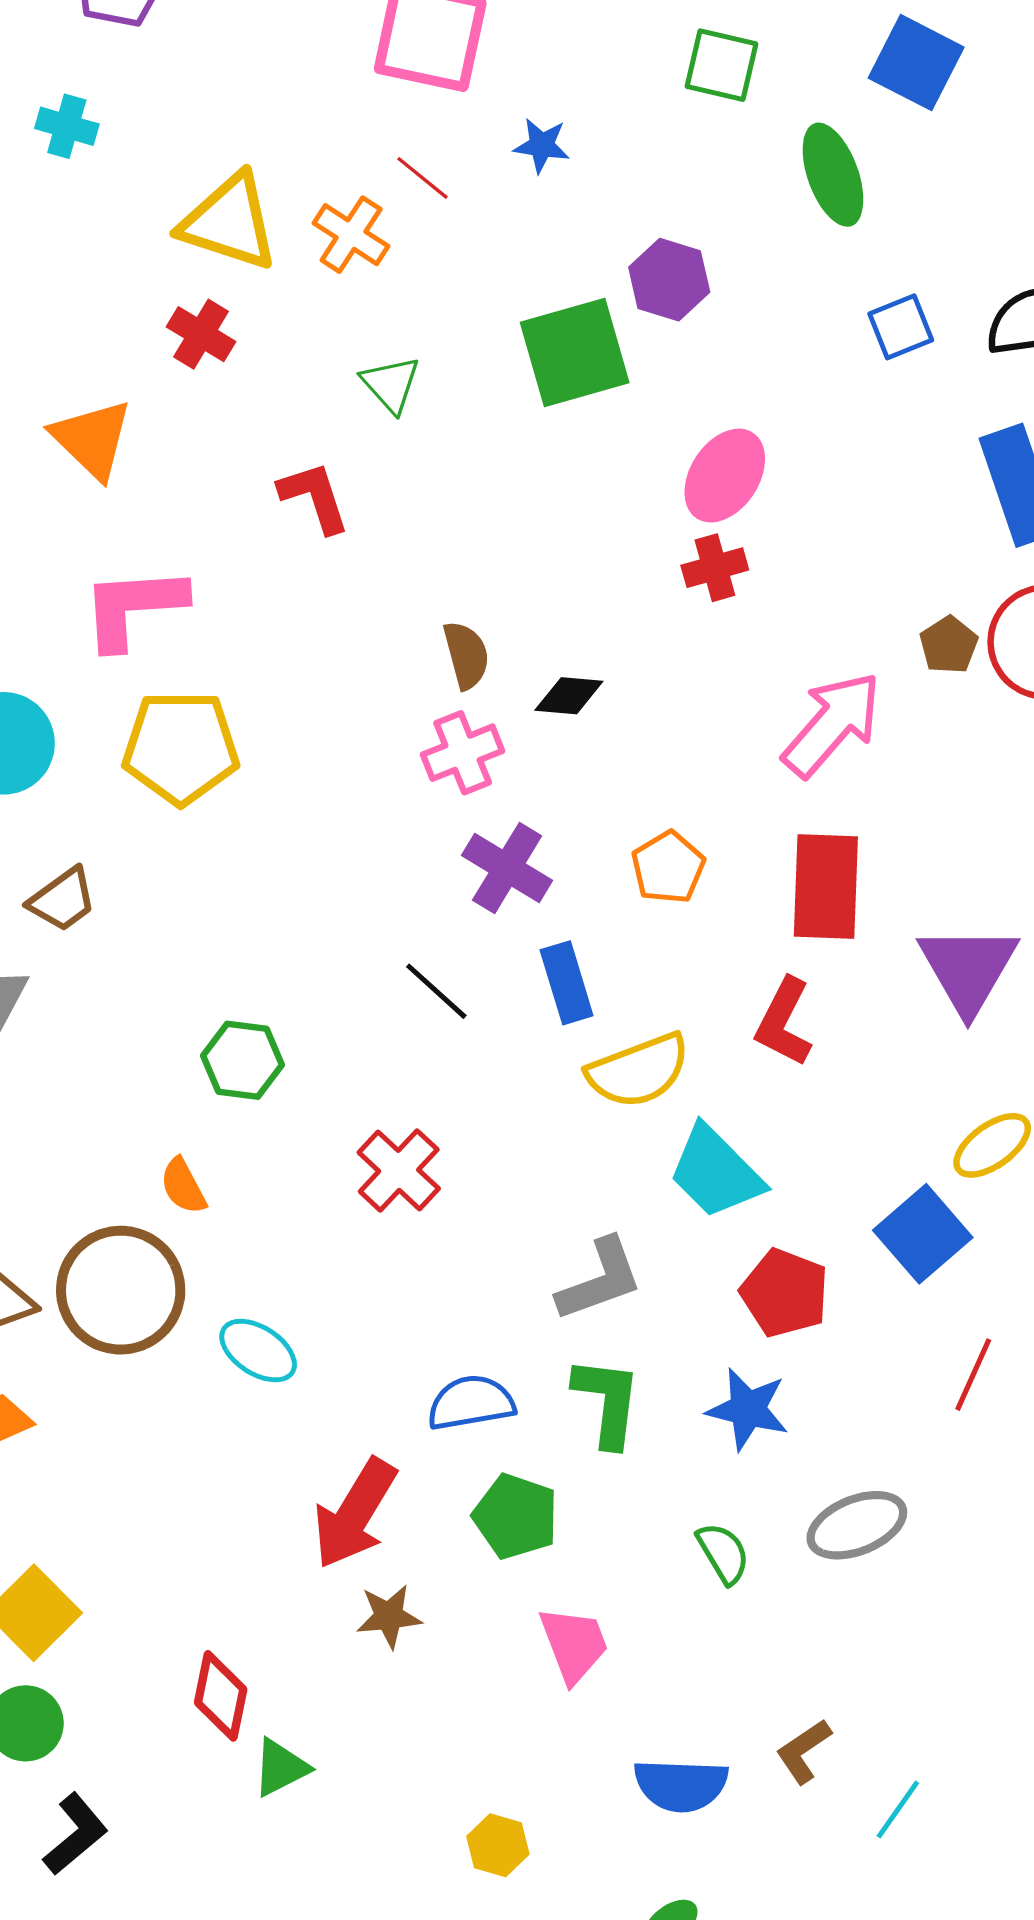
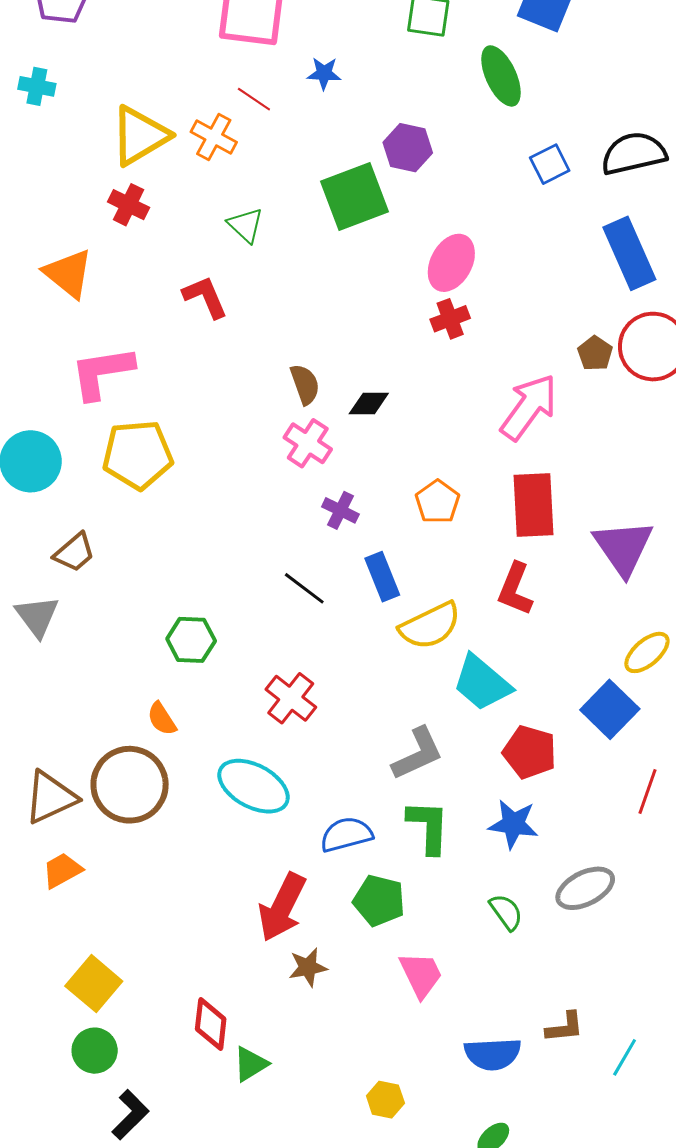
yellow triangle: (229, 222) -> (140, 136), turned -44
pink cross: (463, 753) -> (308, 443), turned -30
purple cross: (507, 868) -> (340, 510), size x0.7
cyan ellipse: (258, 1351) -> (254, 786), moved, size x1.5
brown L-shape: (804, 1751) -> (565, 1027), turned -147

